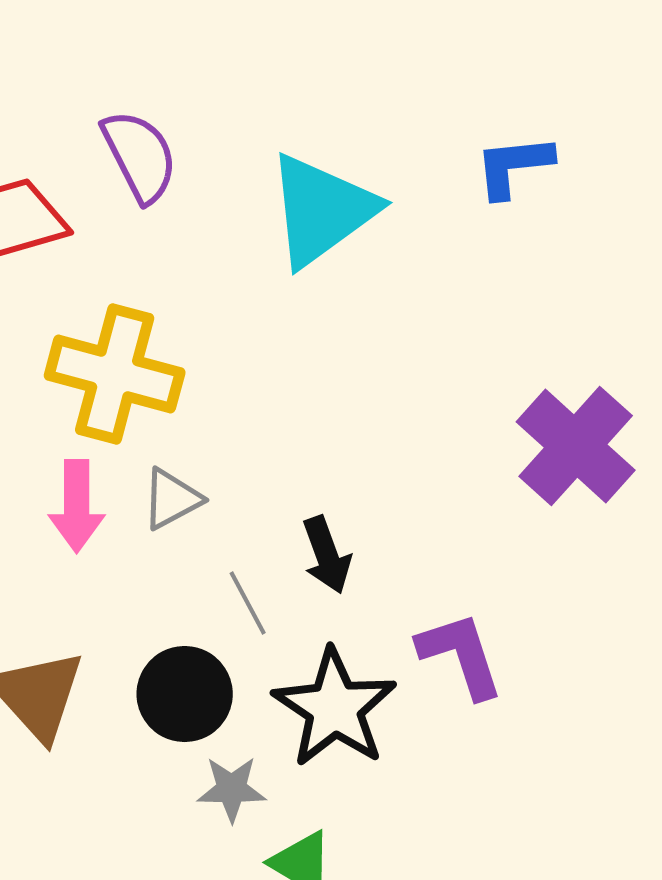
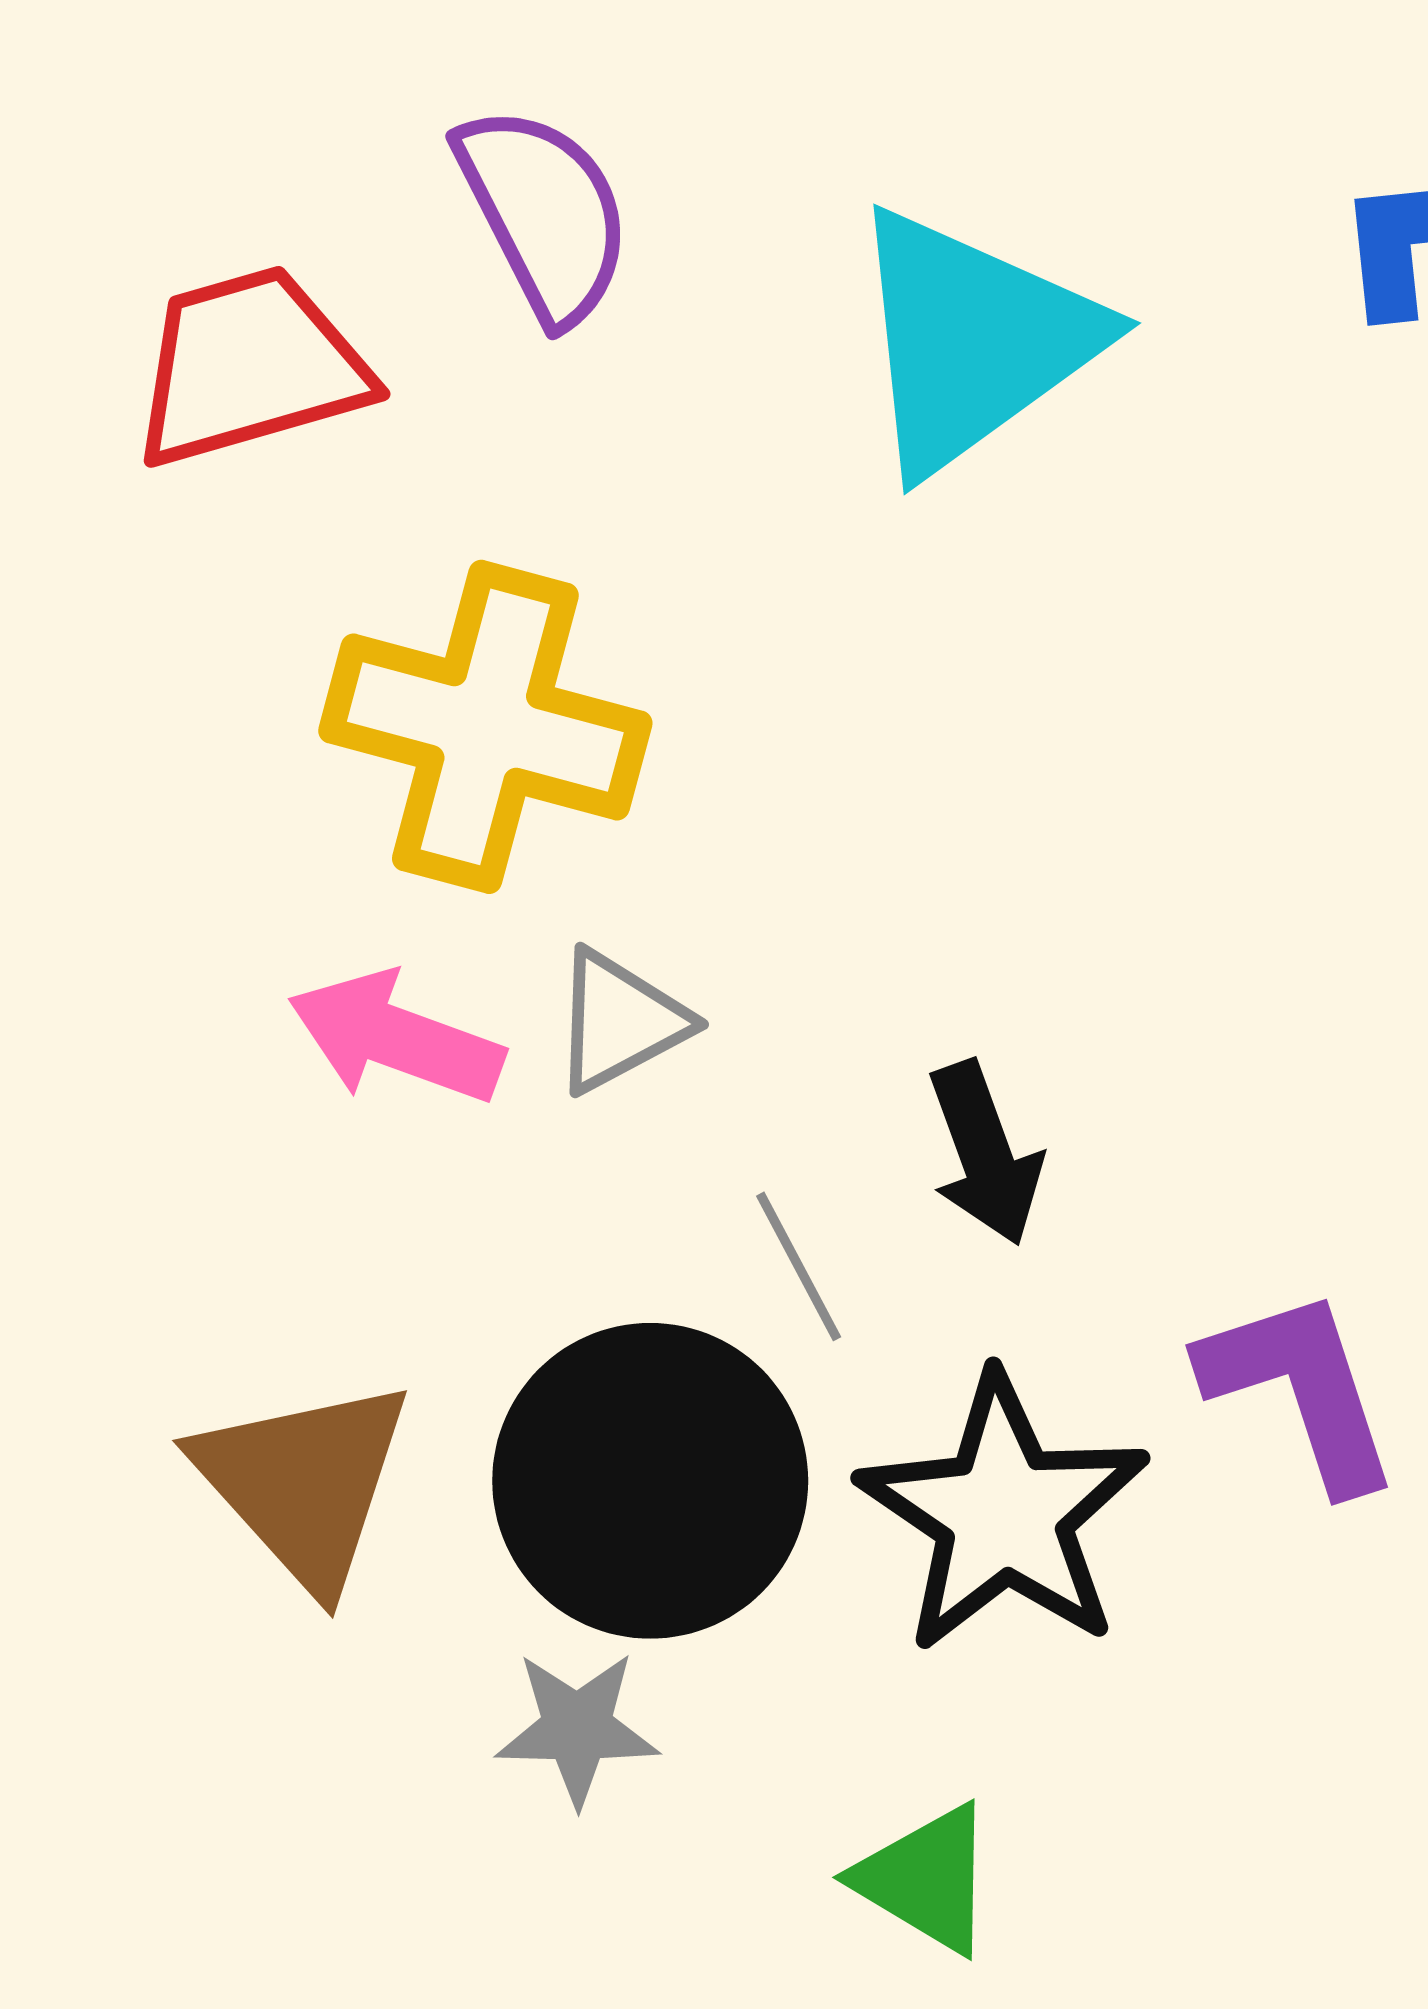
pink arrow: (77, 506) -> (396, 1038), turned 110
black circle: (185, 694) -> (650, 1481), size x1.4
gray star: (232, 789) -> (577, 1728), moved

